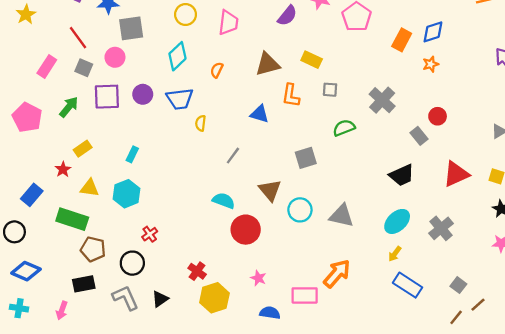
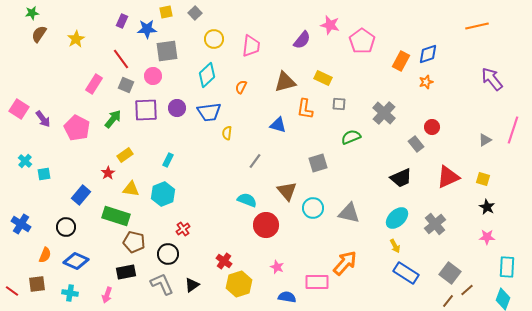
yellow arrow: (395, 254) -> (395, 246), turned -64
gray square: (458, 285) -> (450, 273), size x1.5

